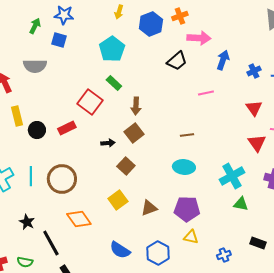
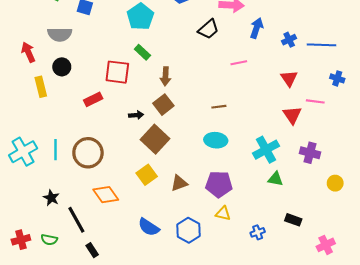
red square: (90, 102) -> (117, 72), turned -30
black circle: (37, 130) -> (62, 67), moved
brown square: (126, 166) -> (155, 139), size x1.5

